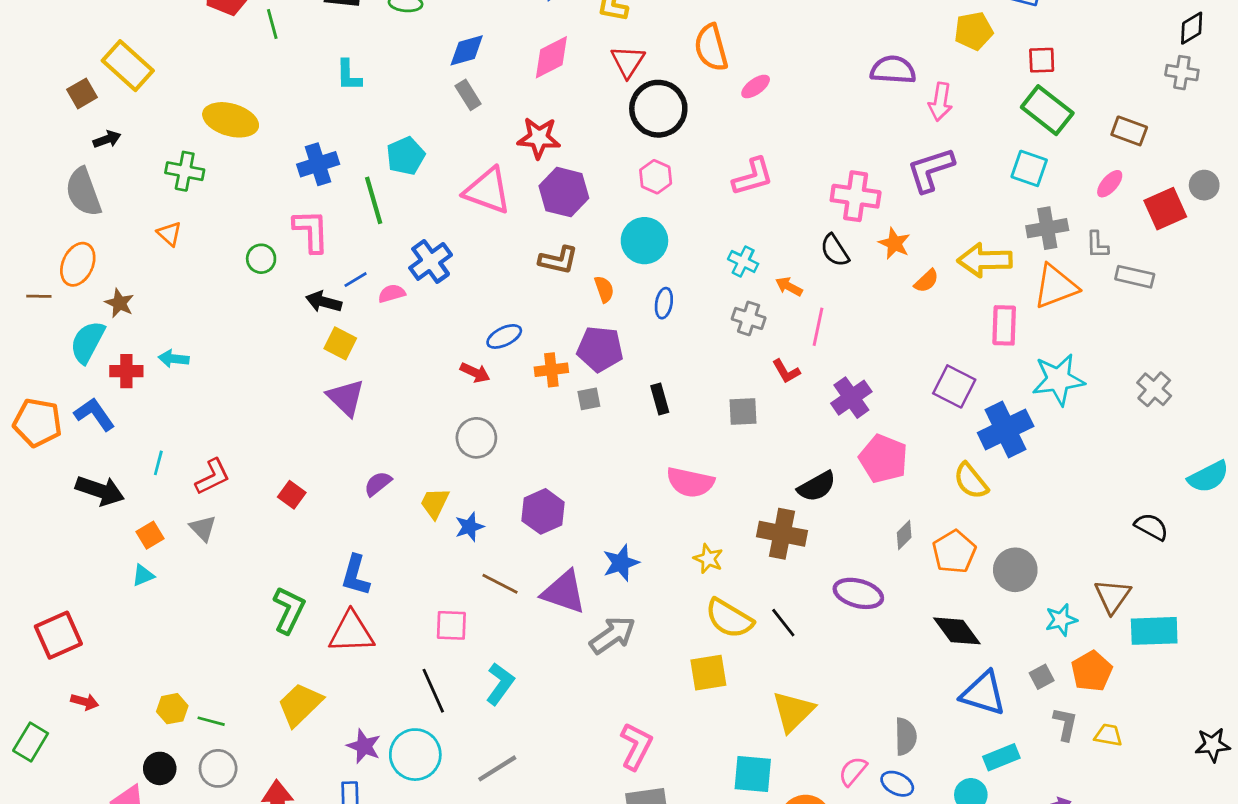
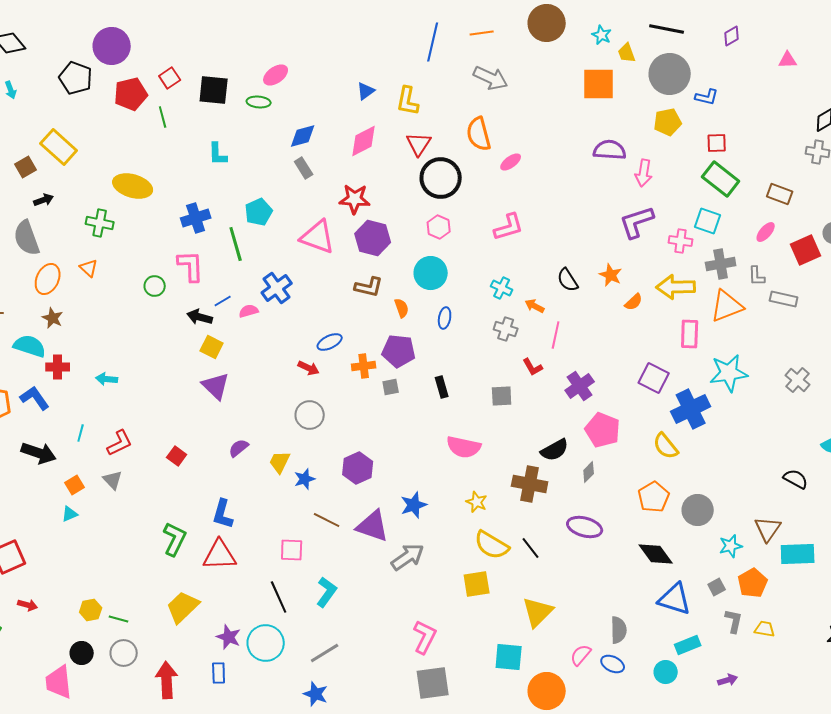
pink cross: (856, 196) -> (681, 241), moved, size x0.7
orange ellipse: (78, 264) -> (48, 279), moved
cyan semicircle: (87, 342) -> (30, 346), turned 80
cyan arrow: (174, 359) -> (107, 379), moved
gray diamond: (904, 535) -> (589, 472), moved

